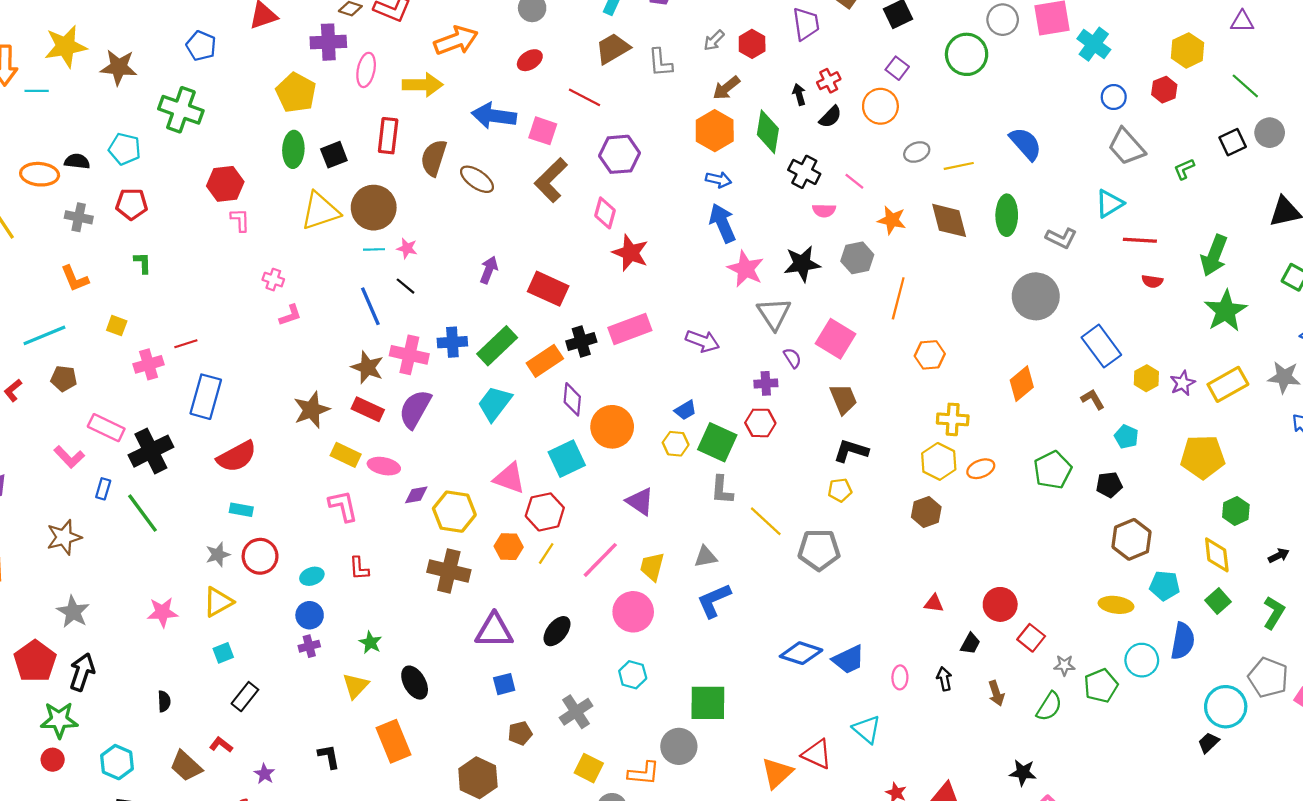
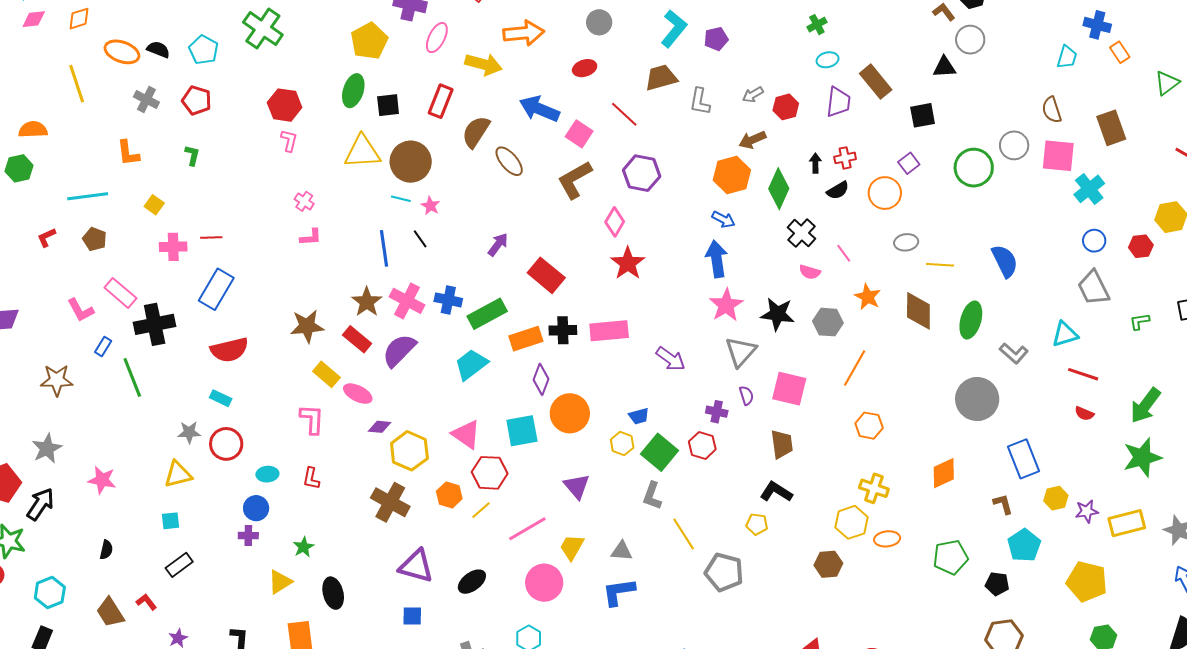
pink square: (836, 339) -> (789, 389), turned -33
cyan pentagon: (1126, 437) -> (1024, 545), size x1.5
pink star: (162, 612) -> (102, 480), moved

